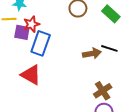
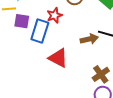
red star: (32, 24) -> (55, 15), moved
red triangle: (31, 75) -> (58, 58), moved

